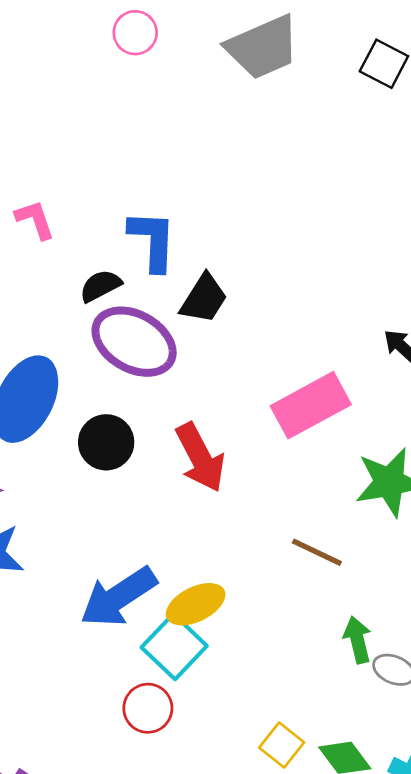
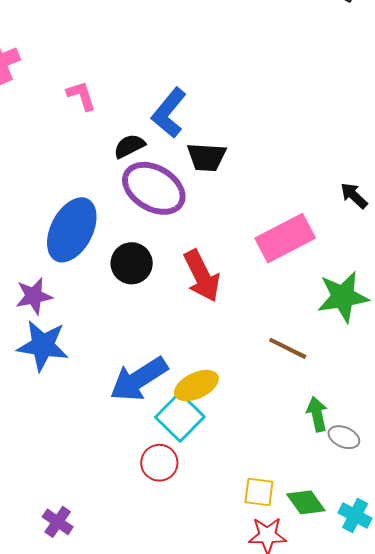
blue L-shape: (153, 240) -> (169, 113), turned -144
black trapezoid: (204, 299) -> (206, 157), turned 60
yellow square: (282, 745) -> (259, 492), turned -32

